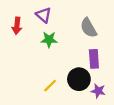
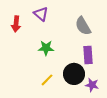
green star: (49, 40) -> (46, 48), moved

